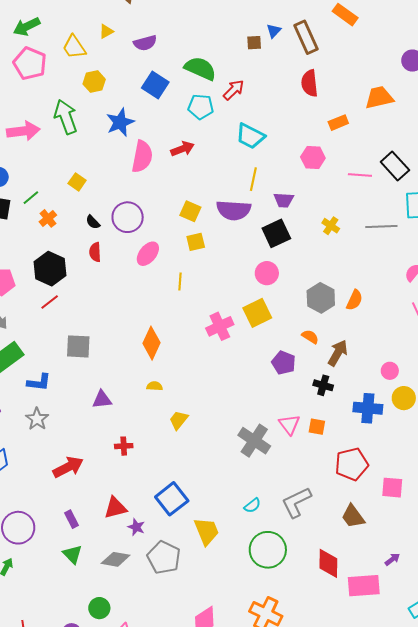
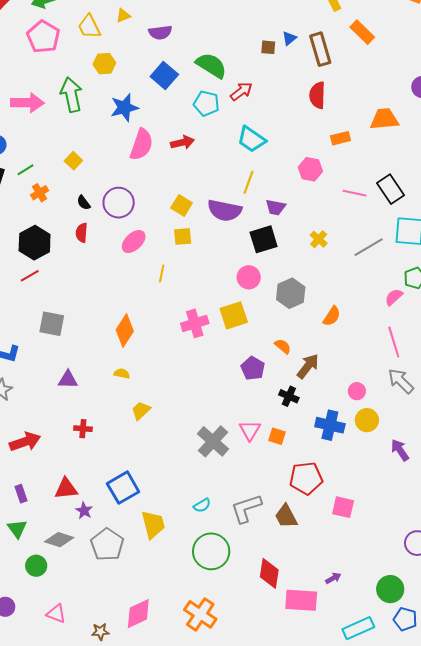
gray line: (381, 227) -> (369, 247), turned -36
gray hexagon: (321, 298) -> (291, 293), moved
brown trapezoid: (353, 516) -> (286, 516), moved
green circle: (99, 608) -> (36, 566), moved

